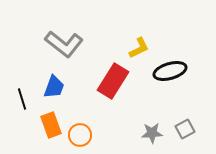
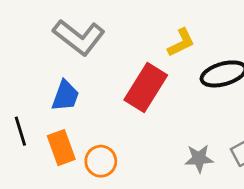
black line: (22, 99) -> (20, 131), moved

